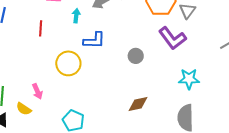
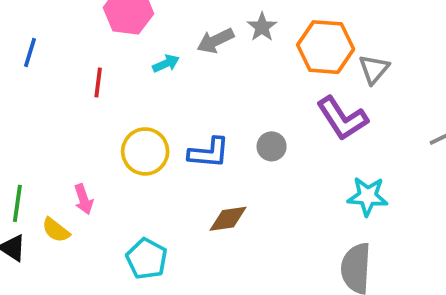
cyan arrow: (76, 16) -> (166, 64), turned 56
blue L-shape: (94, 40) -> (209, 153), moved
brown diamond: (138, 104) -> (228, 219), moved

